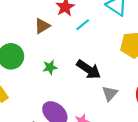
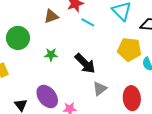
cyan line: (83, 25) -> (88, 22), turned 56

